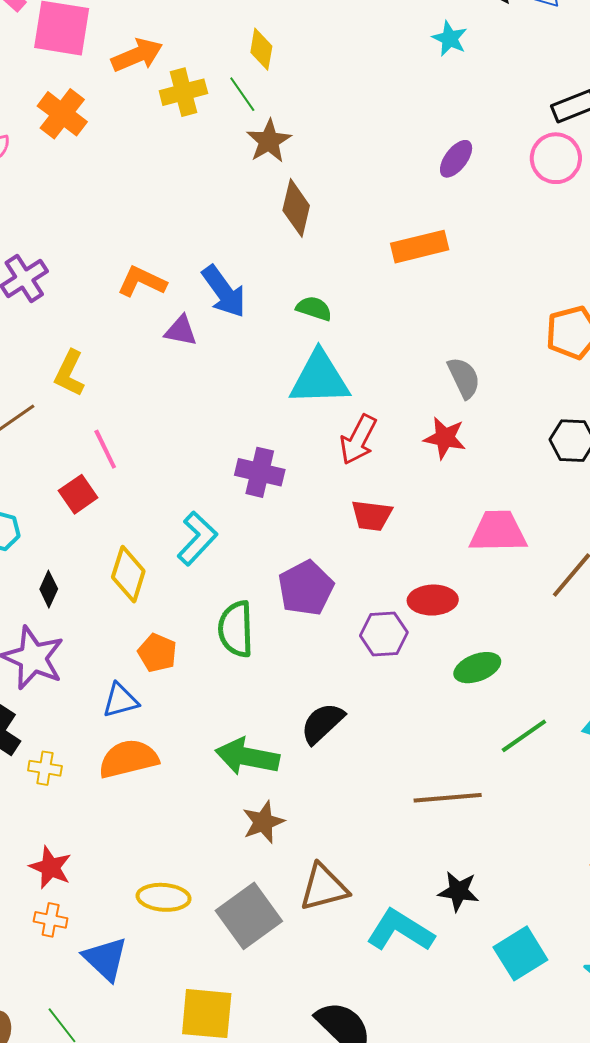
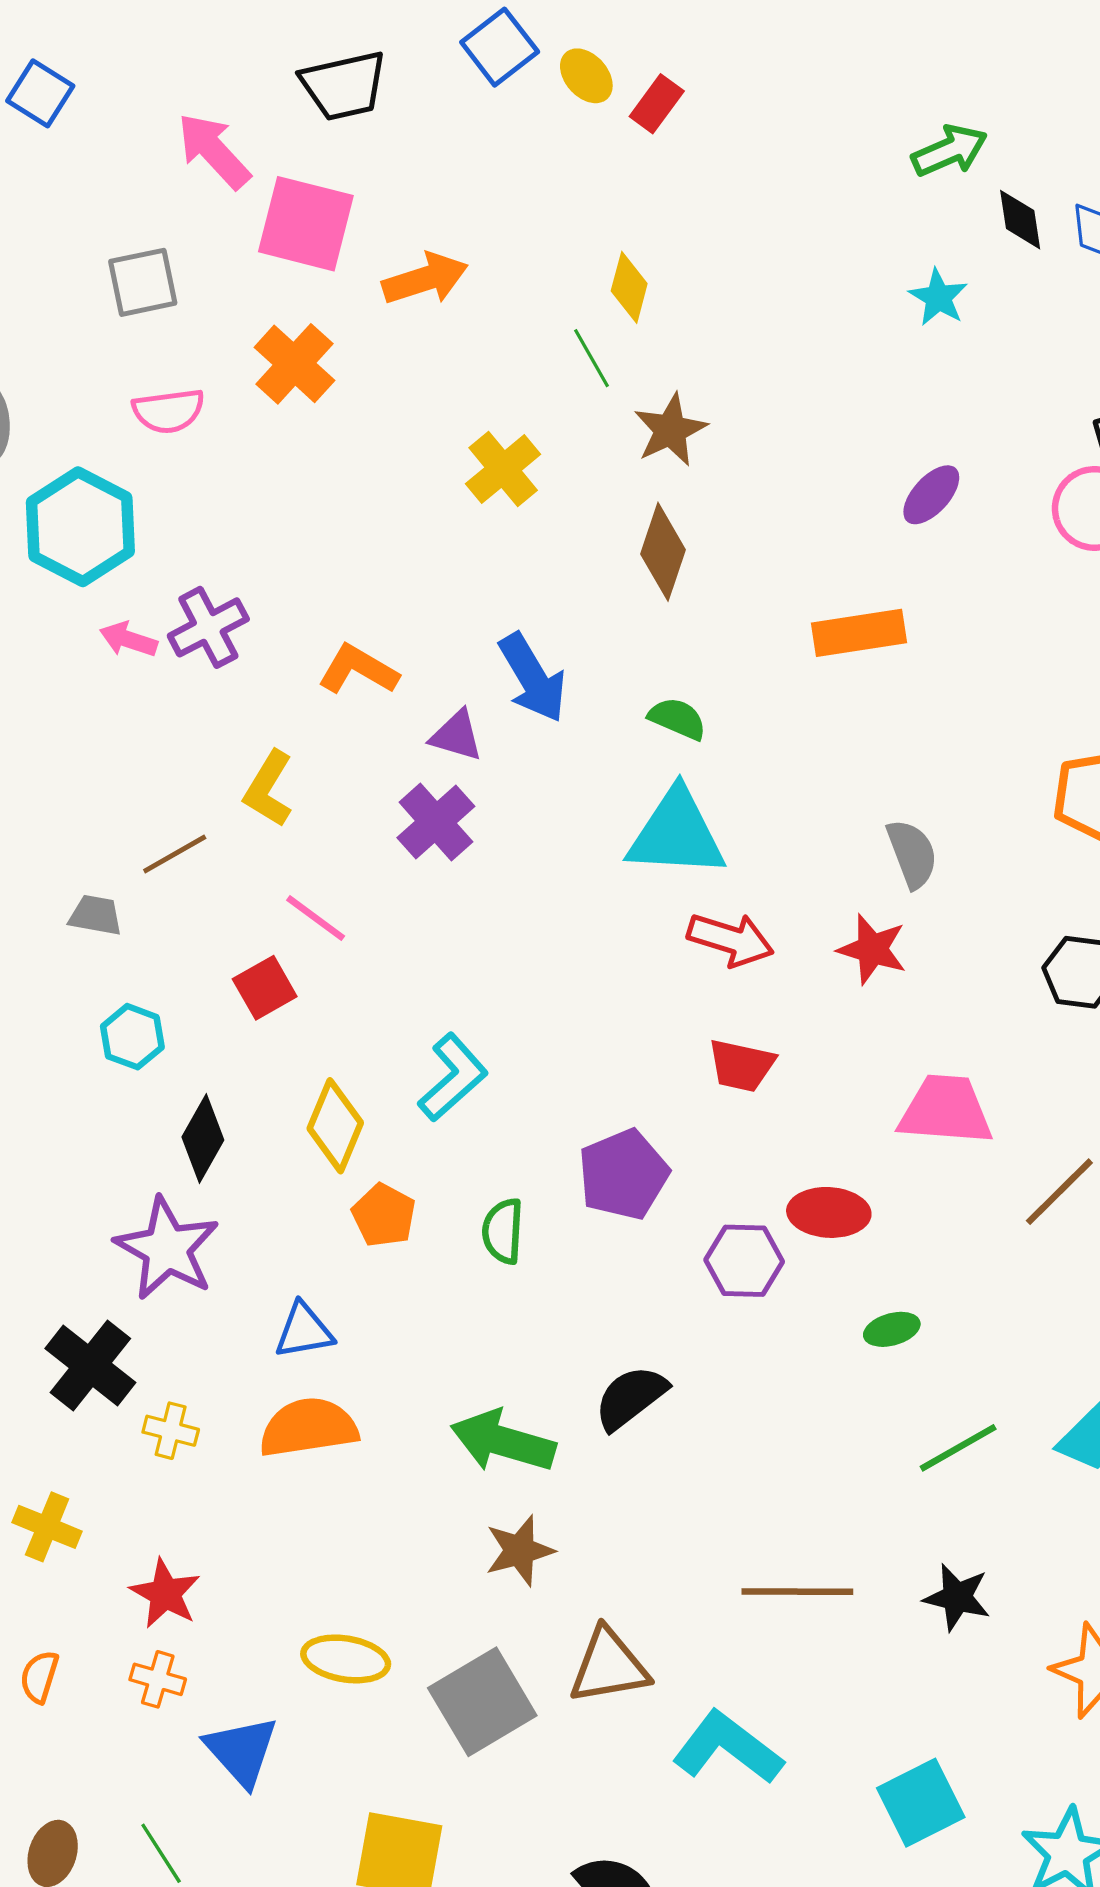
yellow cross: (183, 92) -> (503, 469), moved, turned -30
brown star: (269, 141) -> (670, 430), moved
orange L-shape: (142, 282) -> (358, 670), moved
red arrow: (358, 440) -> (731, 940), turned -105
pink line: (105, 449) -> (316, 918), turned -33
purple cross: (260, 472) -> (436, 822), moved, turned 30
black diamond: (49, 589) -> (203, 1138), size x1.4
green semicircle: (236, 629) -> (503, 1231), size x0.7
orange pentagon: (157, 653) -> (384, 1215), moved
green ellipse: (477, 668) -> (892, 1329), size x0.7
brown line: (448, 798) -> (797, 1592), moved
black star: (458, 891) -> (957, 1597), moved

